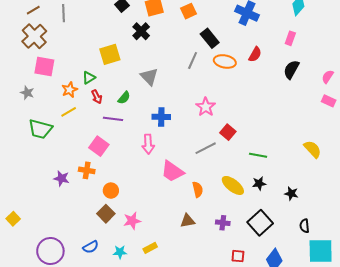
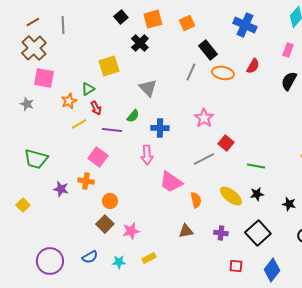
green semicircle: (124, 98) -> (133, 116), moved
yellow line: (69, 112) -> (79, 124), moved
green trapezoid: (40, 129) -> (36, 159), moved
yellow square: (13, 219) -> (23, 205), moved

